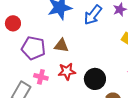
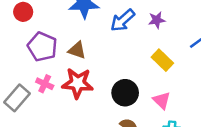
red star: (67, 71) -> (78, 83), size x1.4
black circle: (95, 79) -> (125, 93), moved

